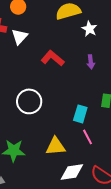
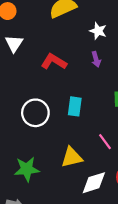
white star: (89, 29) -> (98, 31), moved
cyan rectangle: (80, 114) -> (75, 106), moved

